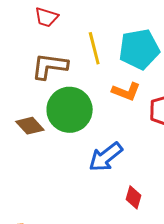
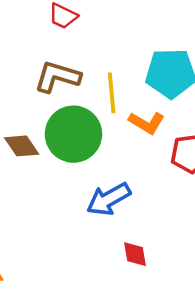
yellow line: (94, 48) -> (112, 93), moved
red diamond: (134, 197) -> (135, 254), turned -35

